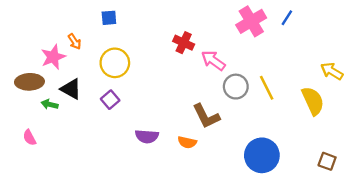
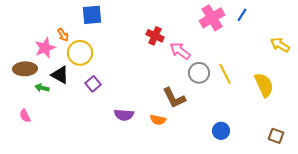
blue square: (109, 18) -> (92, 15), size x1.5
yellow circle: (115, 63) -> (80, 53), moved
yellow arrow: (332, 71) -> (280, 45), moved
blue circle: (262, 155) -> (221, 131), size x0.6

